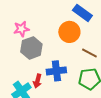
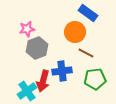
brown line: (89, 53) -> (86, 53), moved
red arrow: (37, 81) -> (43, 81), size x1.5

